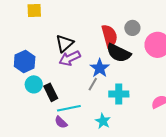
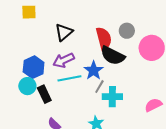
black triangle: (65, 43) -> (64, 32), moved
blue hexagon: (25, 61) -> (34, 67), moved
gray line: (93, 84) -> (99, 87), moved
cyan line: (69, 108) -> (69, 78), moved

